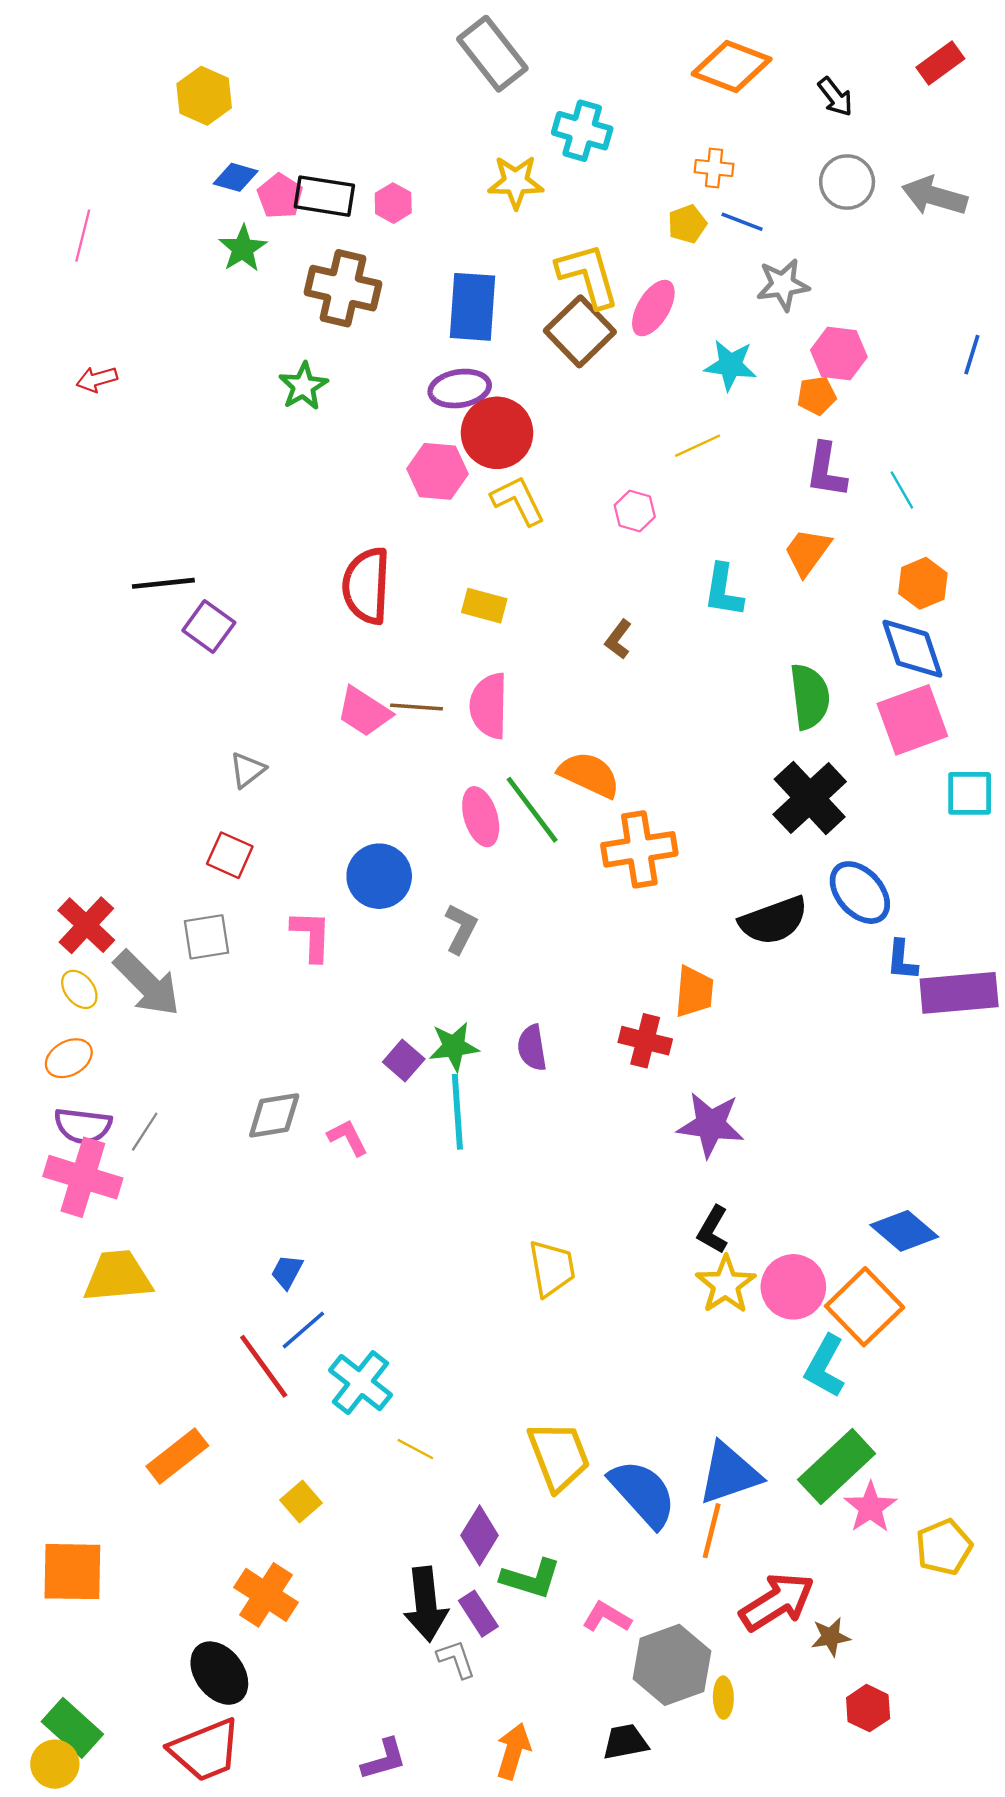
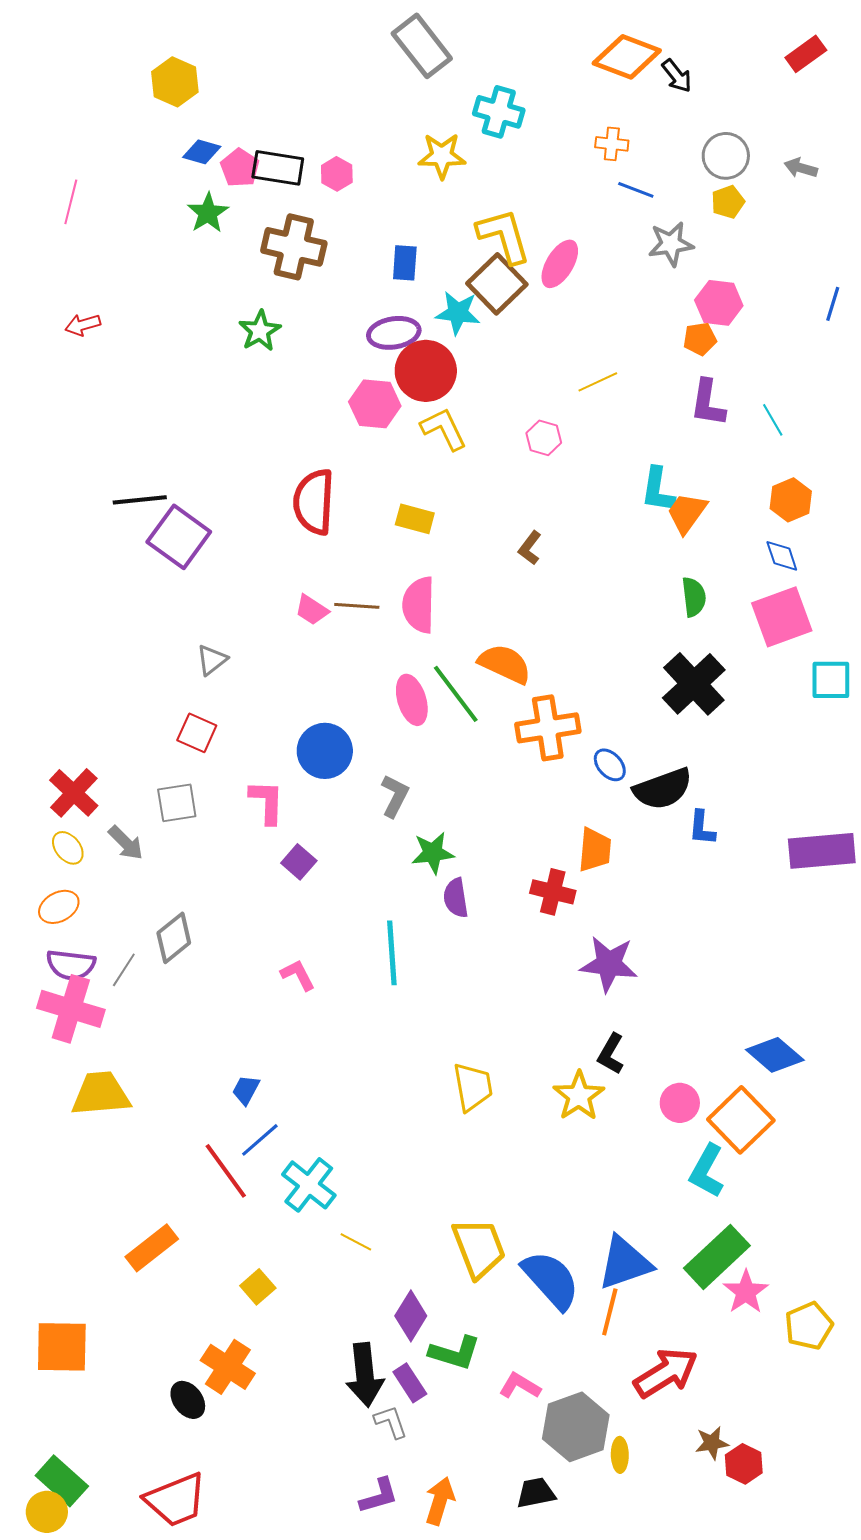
black arrow: (835, 97) -> (677, 76), moved
gray arrow: (935, 196) -> (801, 168), size x0.6
yellow pentagon: (687, 224) -> (728, 202), moved
blue rectangle: (473, 307) -> (405, 263), size x0.6
cyan star: (730, 365) -> (458, 313), moved
orange trapezoid: (807, 552) -> (687, 513), moved
cyan L-shape: (723, 590) -> (658, 490), moved
purple square: (209, 627) -> (179, 537), size x1.4
blue diamond: (912, 649) -> (782, 556), size x0.6
green semicircle: (810, 697) -> (694, 597), size x0.7
pink trapezoid: (364, 712) -> (312, 610), size x0.7
blue ellipse: (860, 893) -> (610, 765), moved, size x0.6
blue L-shape: (902, 960) -> (702, 828), moved
gray arrow: (147, 984) -> (126, 843), size x0.6
green star: (454, 1047) -> (433, 853), moved
purple square: (404, 1061) -> (299, 862), moved
gray diamond: (274, 1115) -> (174, 938), moved, turned -30
yellow star: (726, 1285) -> (579, 1096), moved
pink circle: (793, 1287) -> (680, 1103), size x0.7
brown star: (831, 1637) -> (712, 1443), moved
black ellipse: (219, 1673) -> (188, 1400), moved, size x0.7
purple L-shape: (384, 1759) -> (379, 1496), moved

